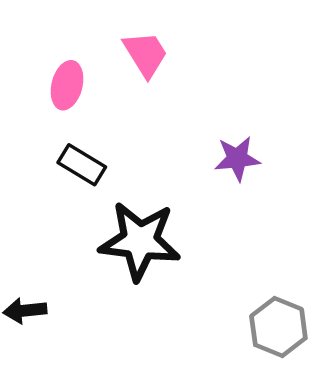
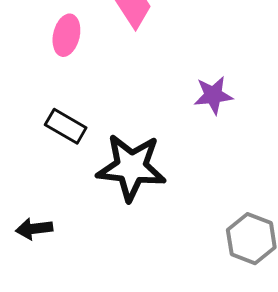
black rectangle: (82, 165) -> (66, 126), moved

